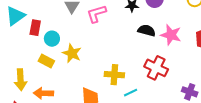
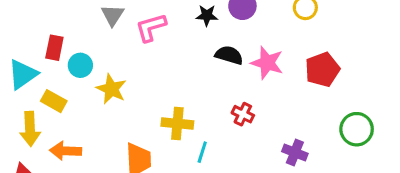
cyan triangle: (15, 16) -> (23, 74), moved
yellow rectangle: (46, 61) -> (54, 101), moved
red cross: (156, 68) -> (243, 114), size x0.6
cyan line: (131, 93) -> (202, 152), turned -48

